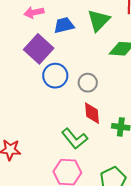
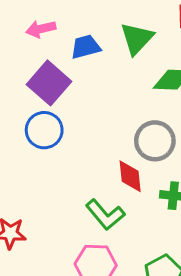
blue circle: (55, 76) -> (44, 130), moved
gray circle: (88, 83) -> (155, 141), moved, size x1.4

